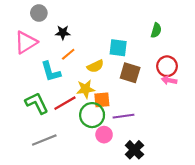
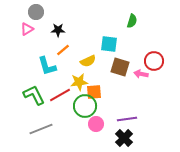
green semicircle: (156, 30) -> (132, 21), moved
pink triangle: (26, 42) -> (27, 29), moved, size x0.6
pink arrow: (169, 80) -> (141, 74), moved
purple line: (124, 116) -> (127, 119), moved

